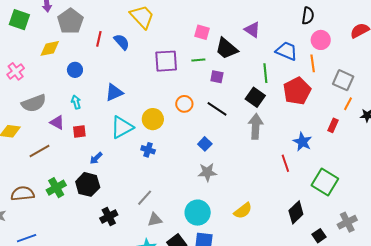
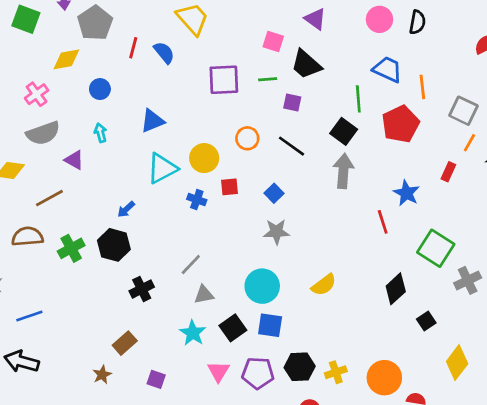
purple triangle: (252, 30) -> (315, 19), moved
pink circle: (321, 40) -> (379, 19), moved
pink cross: (16, 71) -> (37, 94), moved
red square: (79, 131) -> (230, 187), moved
brown semicircle: (23, 194) -> (27, 237), moved
gray cross: (347, 222) -> (468, 280), moved

